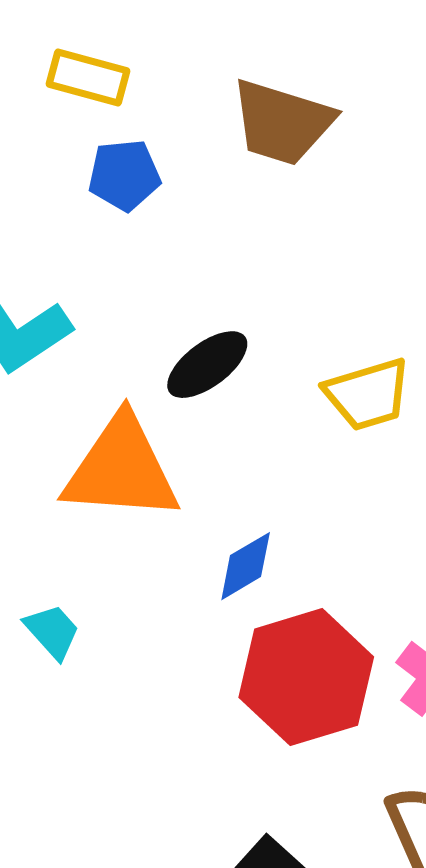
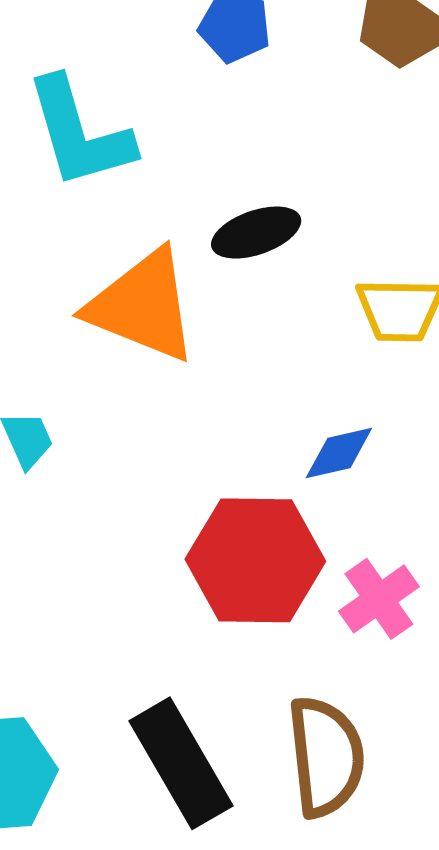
blue diamond: (246, 566) -> (339, 453), moved

